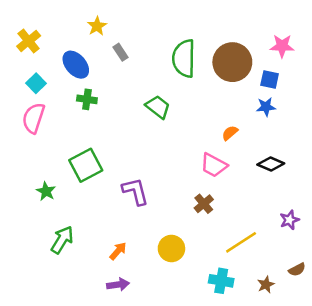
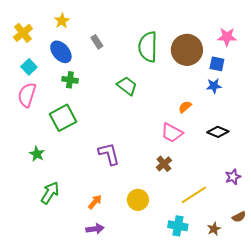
yellow star: (97, 26) -> (62, 21), moved
green square: (86, 165) -> (63, 118), moved

